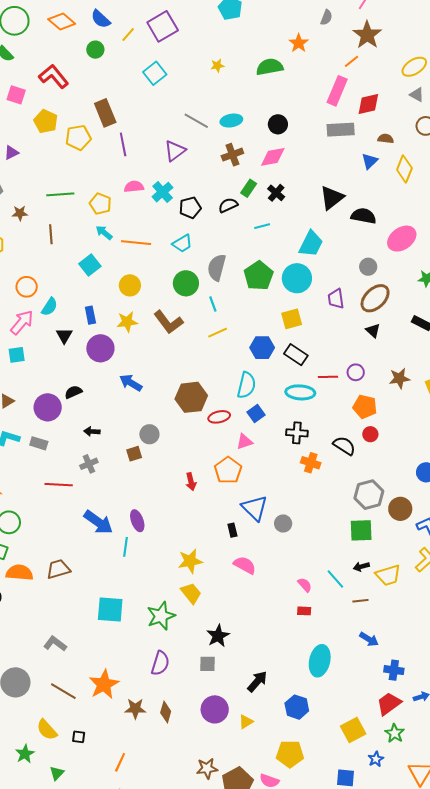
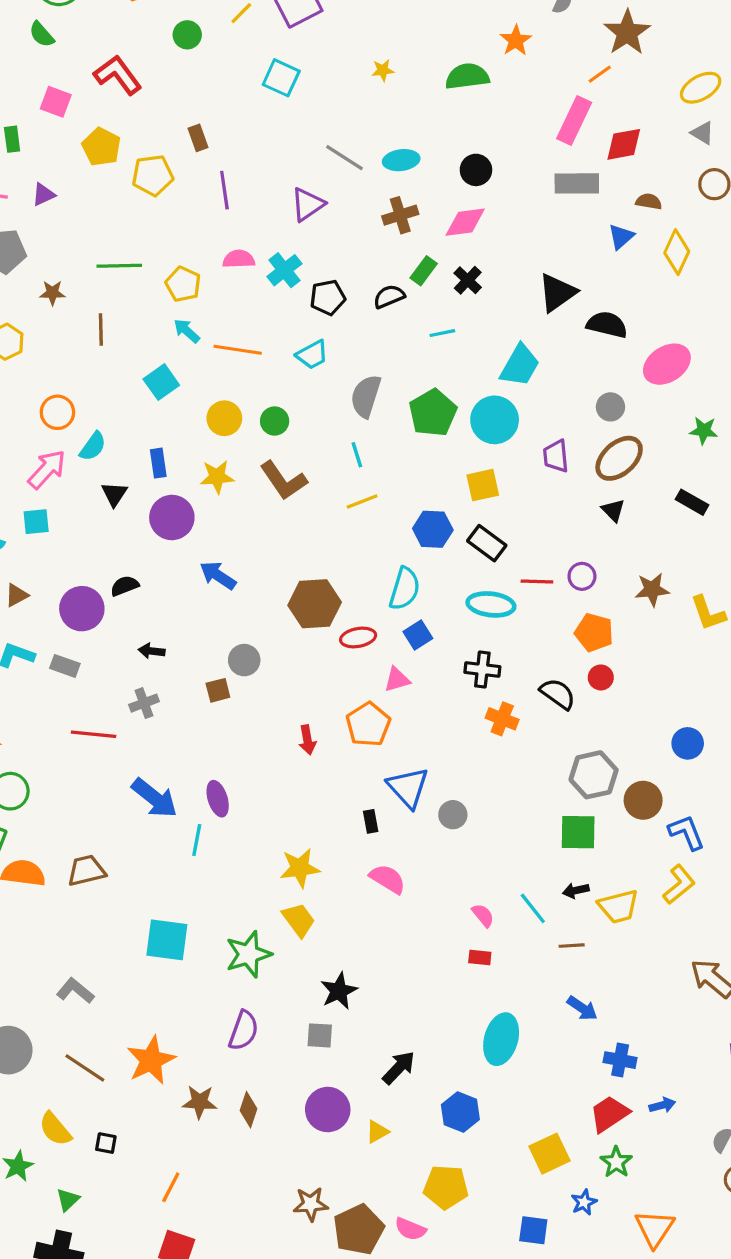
cyan square: (155, 73) -> (281, 78), turned -30
brown rectangle: (105, 113) -> (198, 138), size x0.6
green circle: (186, 283) -> (275, 421), moved, size x0.7

